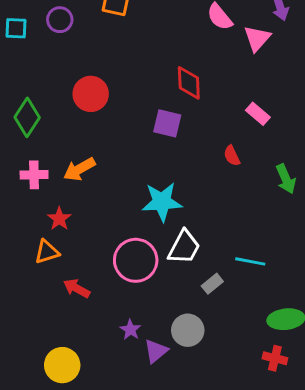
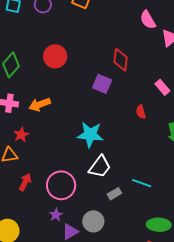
pink circle: (136, 260) -> (61, 185), moved
red arrow: (77, 288) -> (25, 182), turned 78

